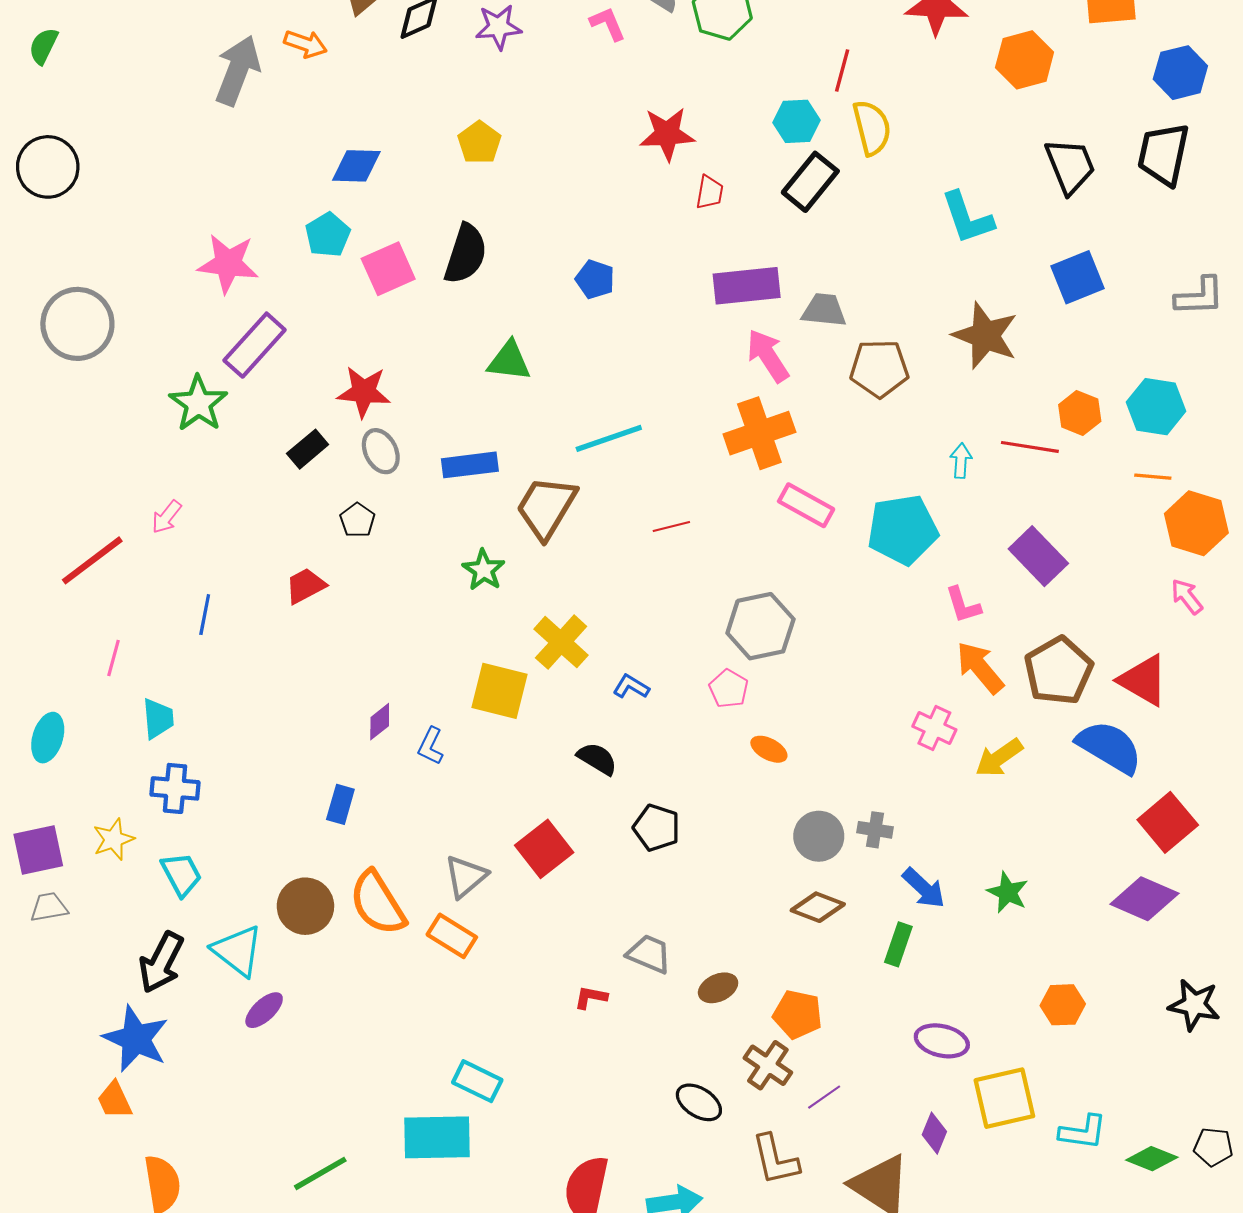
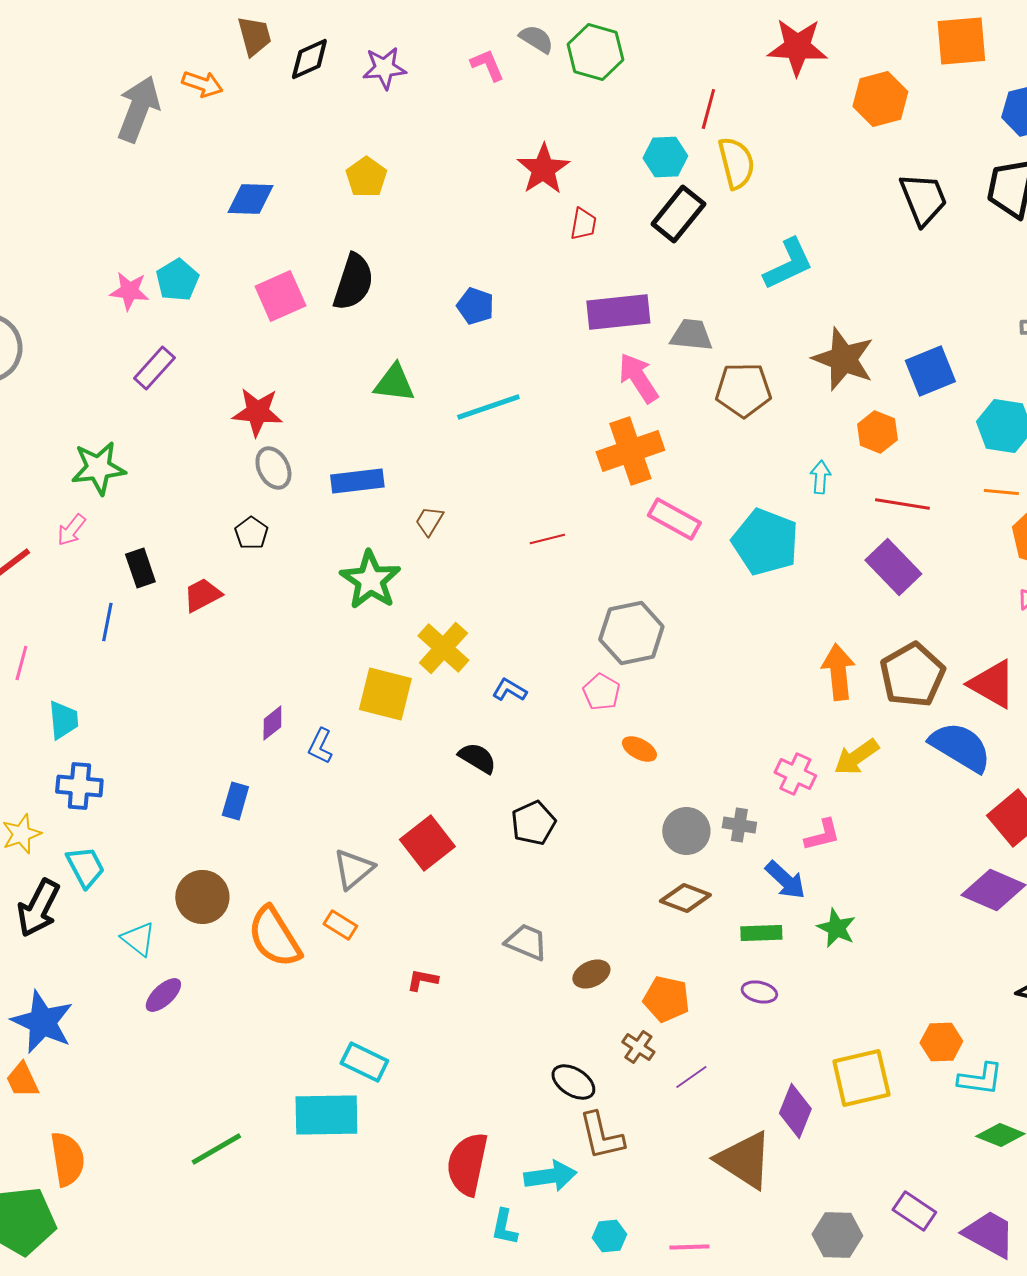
red star: (667, 134) -> (543, 169), turned -30
cyan L-shape: (967, 218) -> (788, 264), moved, turned -96
cyan pentagon: (328, 235) -> (177, 280), moved
pink star: (228, 263) -> (129, 291), size x0.7
blue square: (1078, 277) -> (930, 371), moved
purple rectangle: (255, 345) -> (154, 368), size x0.7
green star: (198, 403) -> (98, 468), moved, turned 30
orange hexagon: (1080, 413) -> (877, 432), moved
cyan line: (609, 438) -> (488, 407), moved
red line: (1030, 447) -> (902, 504), moved
black rectangle: (308, 449) -> (140, 568), moved, turned -69
brown trapezoid: (546, 507) -> (429, 521), size x0.5
cyan pentagon: (903, 530) -> (765, 542), turned 30
green star: (484, 570) -> (370, 580), size x1.5
pink L-shape: (963, 605) -> (822, 835), moved, turned -87
orange arrow: (980, 668) -> (838, 672), turned 34
pink cross: (934, 728) -> (795, 774), moved
black pentagon: (657, 828) -> (533, 823), turned 30
green star: (1008, 892) -> (836, 928), moved
orange semicircle: (378, 903) -> (274, 937), moved
orange rectangle: (452, 936) -> (340, 925), size x0.7
green rectangle: (898, 944) -> (761, 933), turned 69
cyan triangle: (238, 951) -> (138, 939), size x0.7
black arrow: (161, 962) -> (38, 908), moved
red L-shape: (591, 997) -> (422, 980), moved
orange hexagon: (1063, 1005) -> (941, 1042), moved
purple ellipse: (942, 1041) -> (759, 992), moved, size x0.7
brown cross: (768, 1065) -> (638, 1047), size x0.7
cyan L-shape: (1083, 1132) -> (980, 1079), moved
purple diamond: (934, 1133) -> (795, 1111), size x1.4
brown L-shape: (775, 1160) -> (601, 1136), moved

